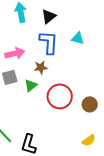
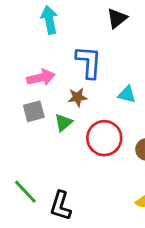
black triangle: (49, 16) -> (117, 18), moved
cyan triangle: (78, 38) -> (127, 94), moved

